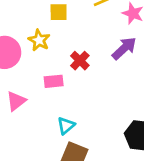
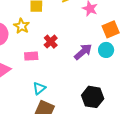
purple arrow: (124, 48) -> (83, 52), moved

